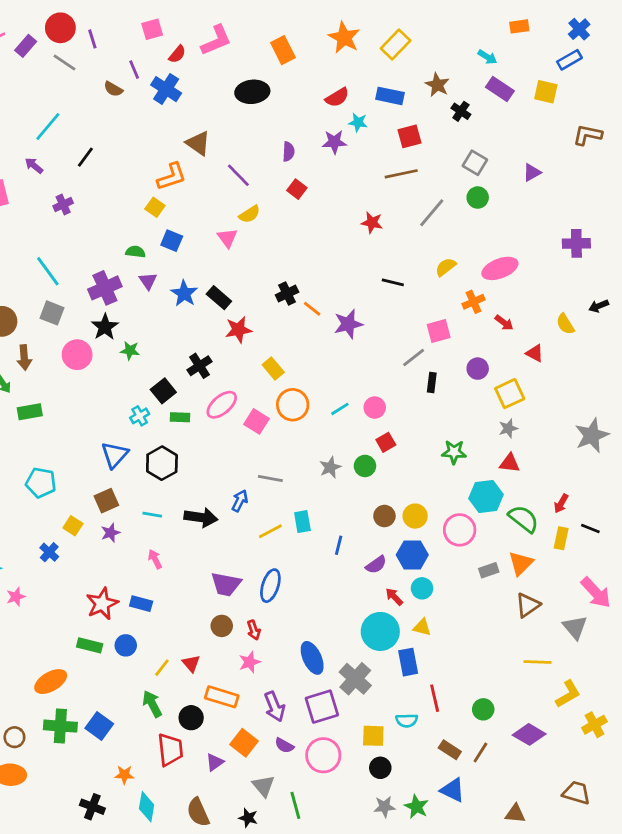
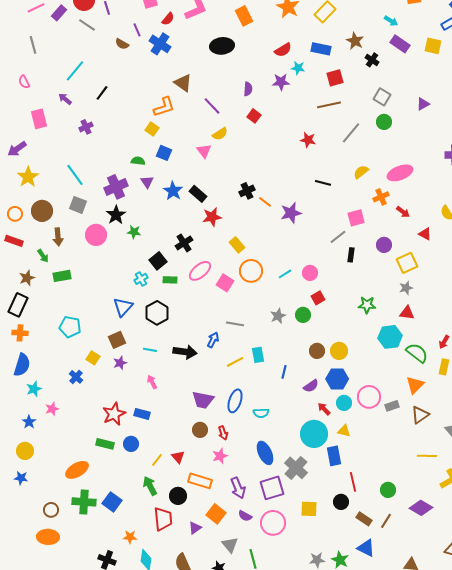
pink circle: (460, 530) -> (369, 397), moved
gray rectangle: (489, 570) -> (392, 406), moved
cyan semicircle: (407, 720) -> (261, 413), moved
black circle: (380, 768) -> (341, 502), moved

